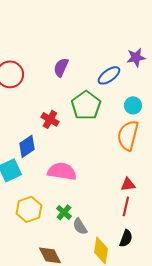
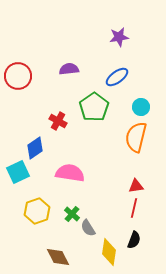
purple star: (136, 57) -> (119, 37), moved
purple semicircle: (61, 67) -> (69, 69), turned 60

